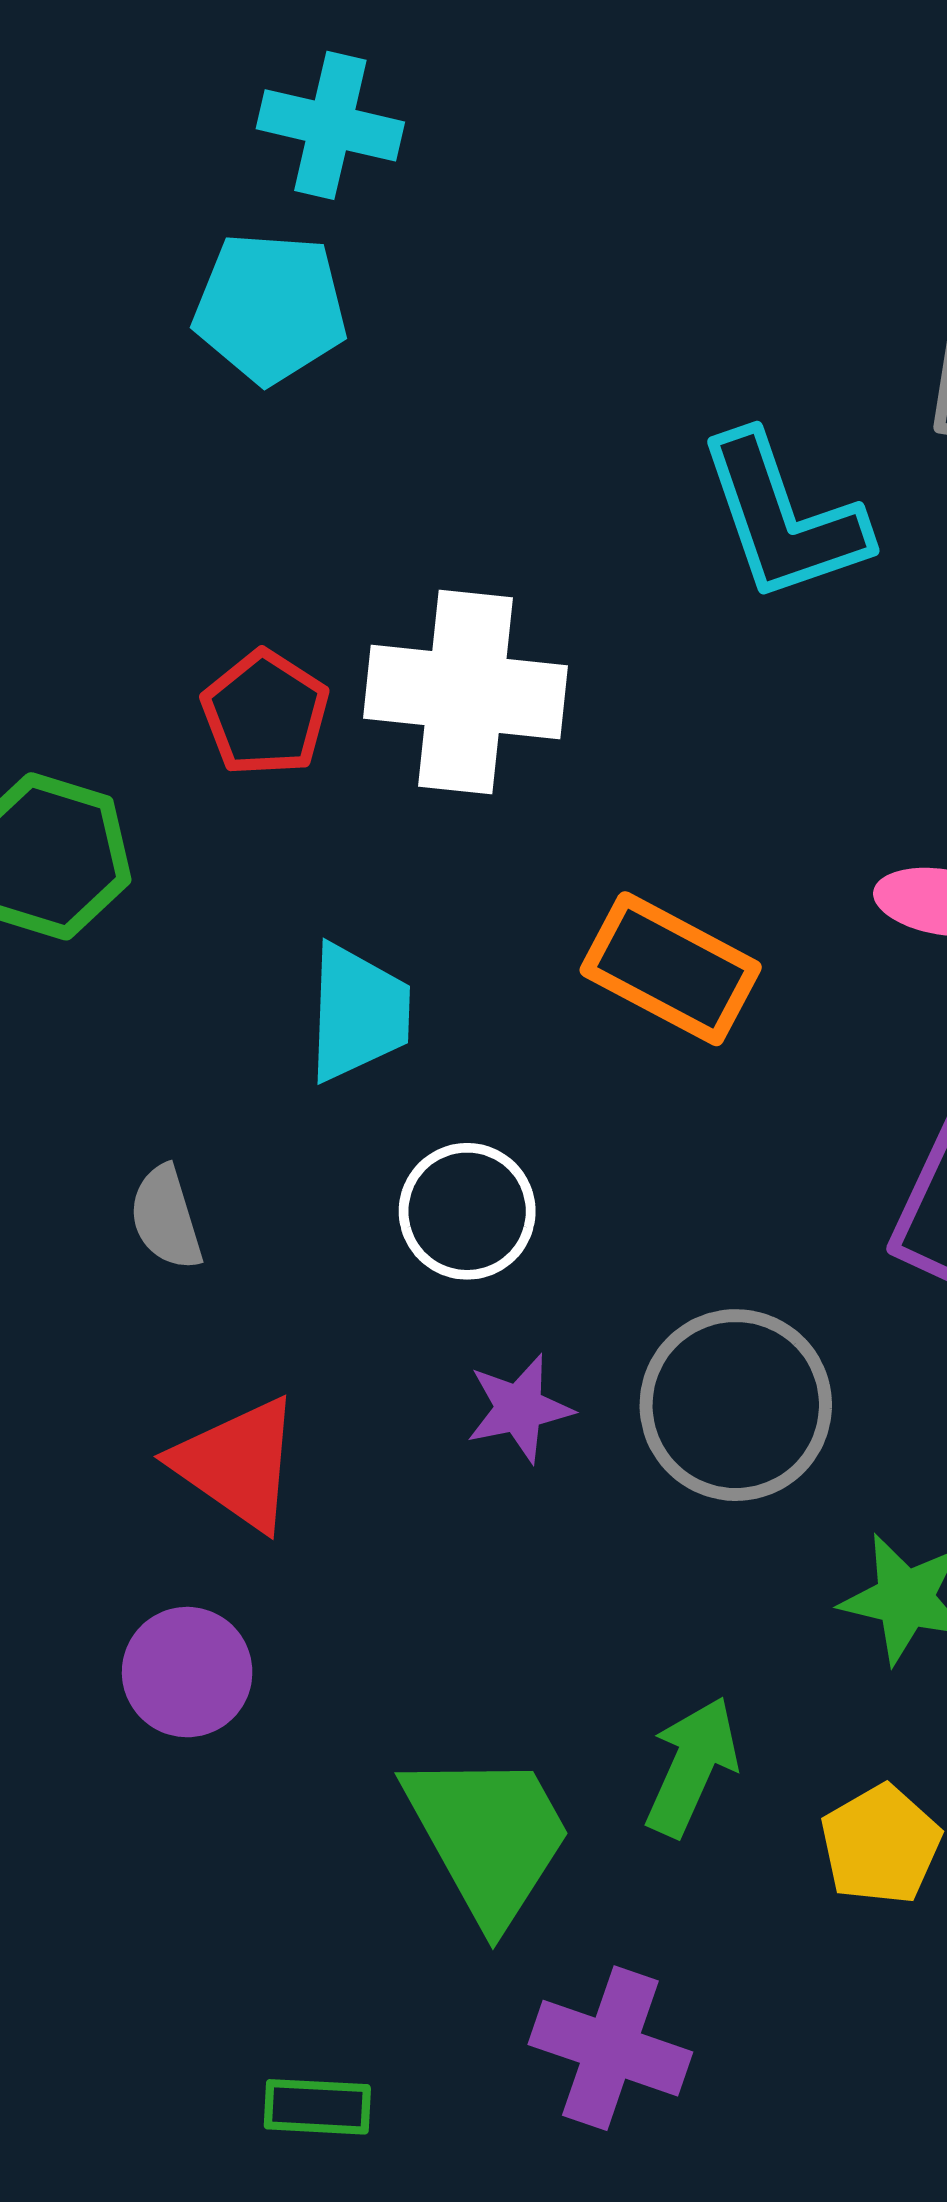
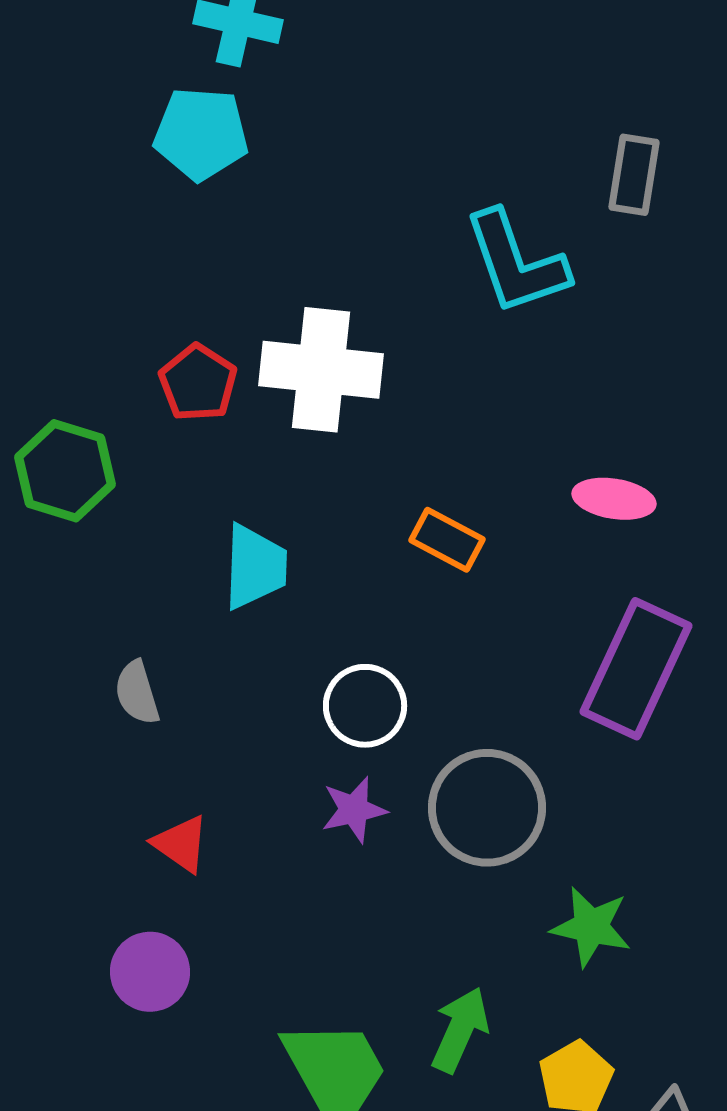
orange rectangle: (671, 969) -> (447, 540), size x0.7
white circle: (467, 1211) -> (365, 706), moved
red triangle: (238, 1464) -> (181, 844), size x0.7

